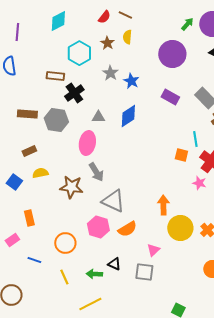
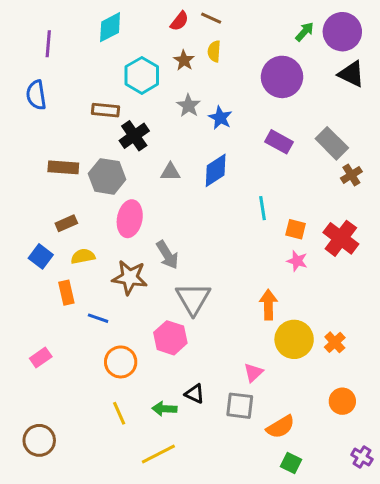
cyan line: (195, 139) -> (262, 208), moved
pink ellipse: (87, 143) -> (130, 219), moved
blue square: (14, 182) -> (41, 256), moved
pink star: (199, 183) -> (297, 261), moved
gray triangle: (113, 201) -> (193, 299), turned 35
orange rectangle: (29, 218) -> (66, 293), moved
orange semicircle: (127, 229) -> (281, 427), moved
blue line: (34, 260) -> (98, 318), moved

